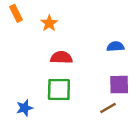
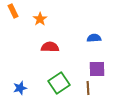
green square: (59, 89) -> (59, 83), moved, turned -35
brown line: (108, 108) -> (88, 88), turned -64

